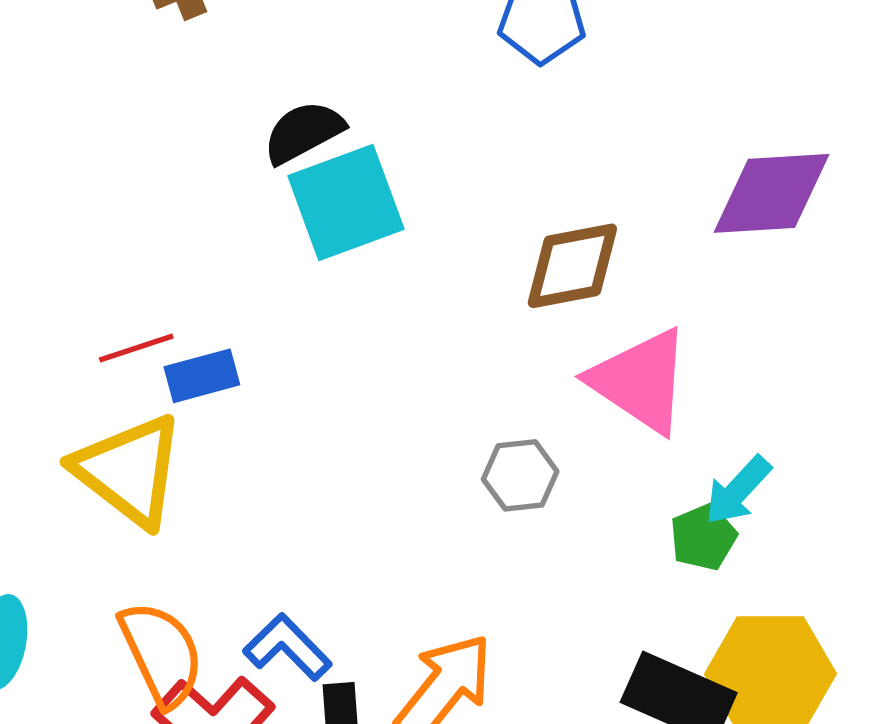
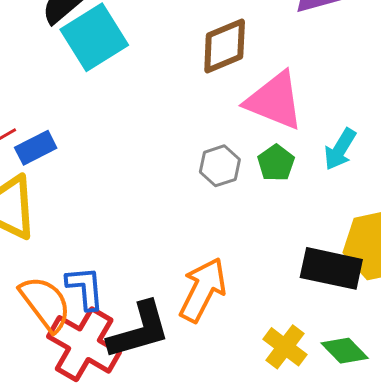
green pentagon: (703, 537) -> (276, 163), moved
blue L-shape: (287, 647) -> (85, 288), moved, turned 51

